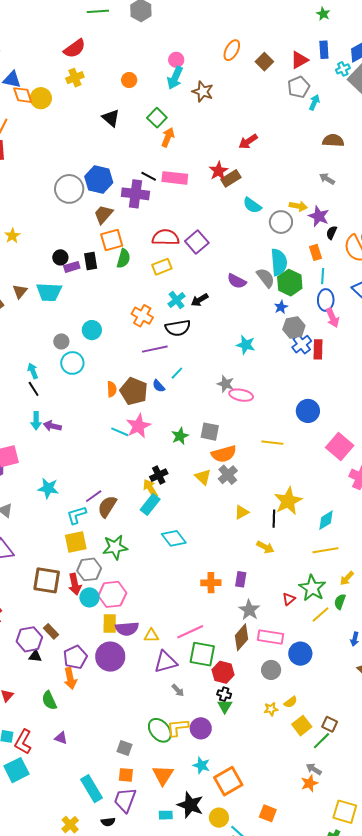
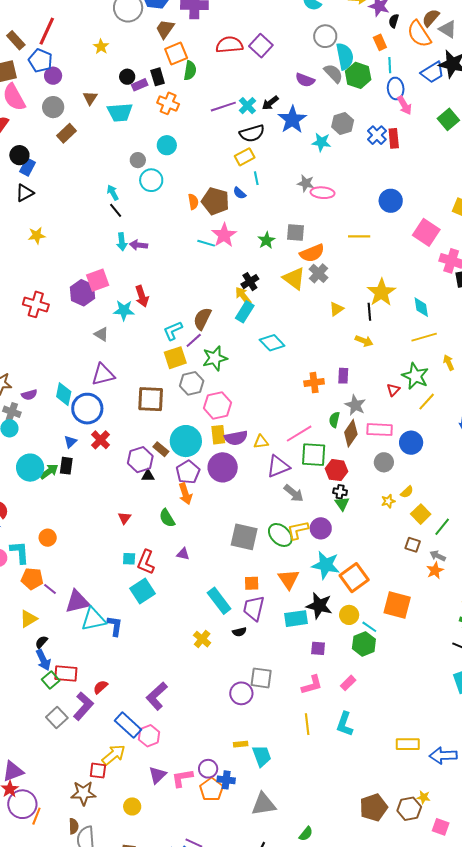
gray circle: (281, 222) -> (325, 36), moved
yellow star: (12, 236) -> (101, 47), moved
yellow rectangle: (162, 267) -> (245, 157), moved
brown triangle: (20, 291) -> (90, 98), moved
blue star: (281, 307) -> (292, 120), moved, size x2.0
orange cross: (142, 316) -> (168, 103), moved
gray hexagon: (294, 328) -> (343, 124), moved
purple line: (155, 349) -> (223, 107), moved
cyan line: (177, 373) -> (256, 178), turned -48
yellow triangle: (203, 477) -> (294, 278), size x1.4
cyan star: (48, 488) -> (124, 310), moved
purple line: (94, 496) -> (194, 340), moved
cyan diamond: (326, 520) -> (421, 307), turned -60
yellow arrow: (347, 578) -> (449, 363), turned 119
red arrow: (75, 584) -> (142, 296), moved
cyan circle: (89, 597) -> (186, 441), moved, size x1.6
green semicircle: (340, 602) -> (334, 420), moved
gray arrow: (178, 690) -> (294, 493), size x1.5
brown square: (330, 724) -> (413, 545), moved
gray square: (125, 748) -> (244, 537), moved, size x1.8
cyan star: (201, 765) -> (326, 565), size x1.6
orange square: (268, 813) -> (397, 605), size x1.6
cyan rectangle: (166, 815) -> (296, 619), size x1.6

